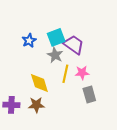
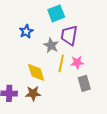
cyan square: (56, 37) -> (56, 13), moved
purple trapezoid: (74, 45) -> (69, 35), turned -115

